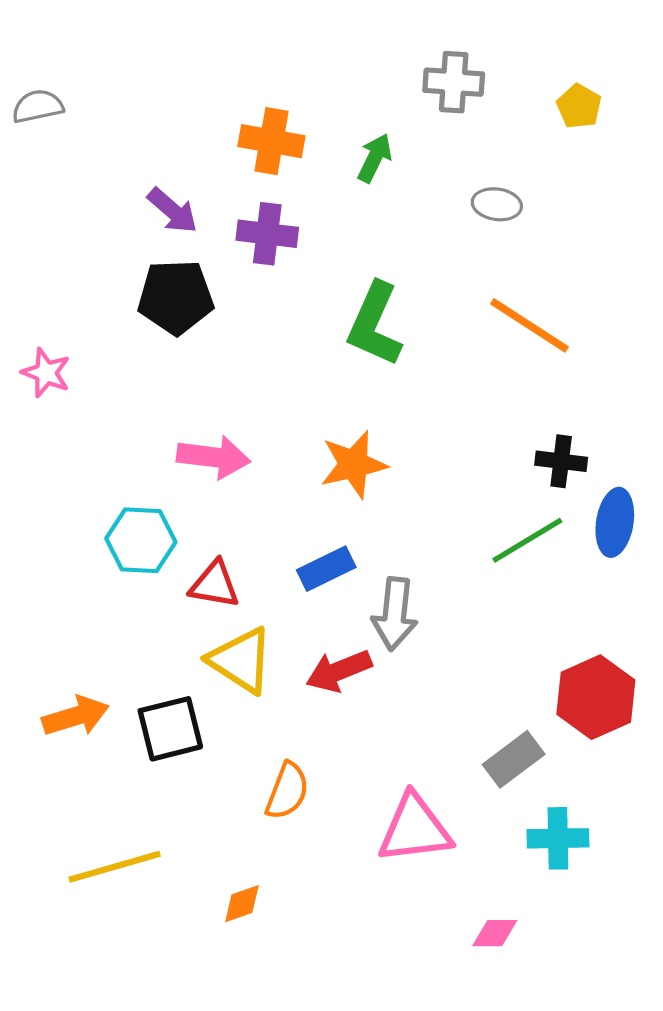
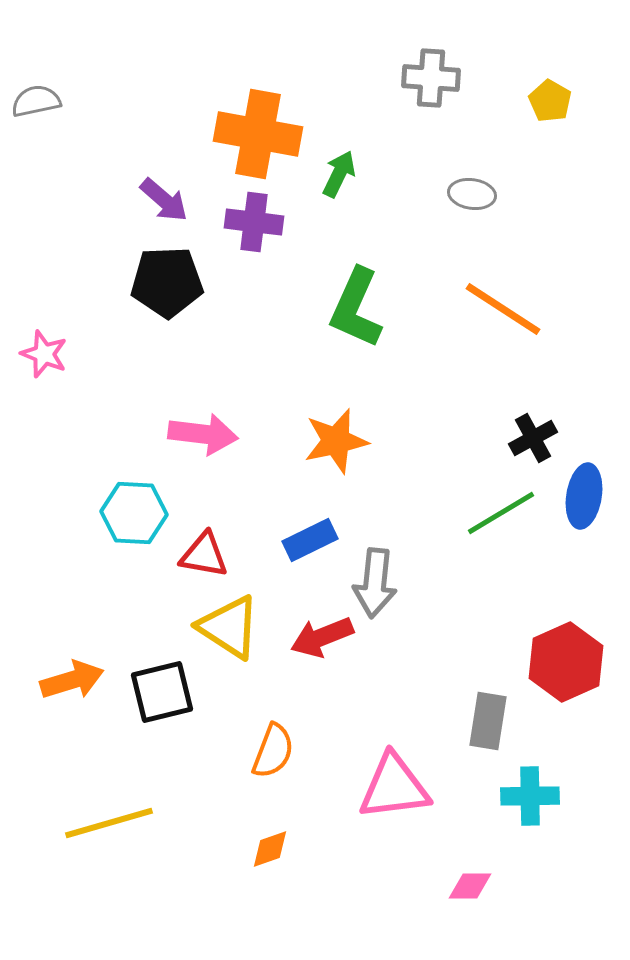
orange cross: (271, 141) -> (258, 134), size x1.4
green arrow: (375, 158) -> (339, 174), moved
black cross: (561, 461) -> (533, 438), turned -36
gray rectangle: (514, 759) -> (488, 721), turned -44
orange diamond: (242, 904) -> (270, 849), moved

